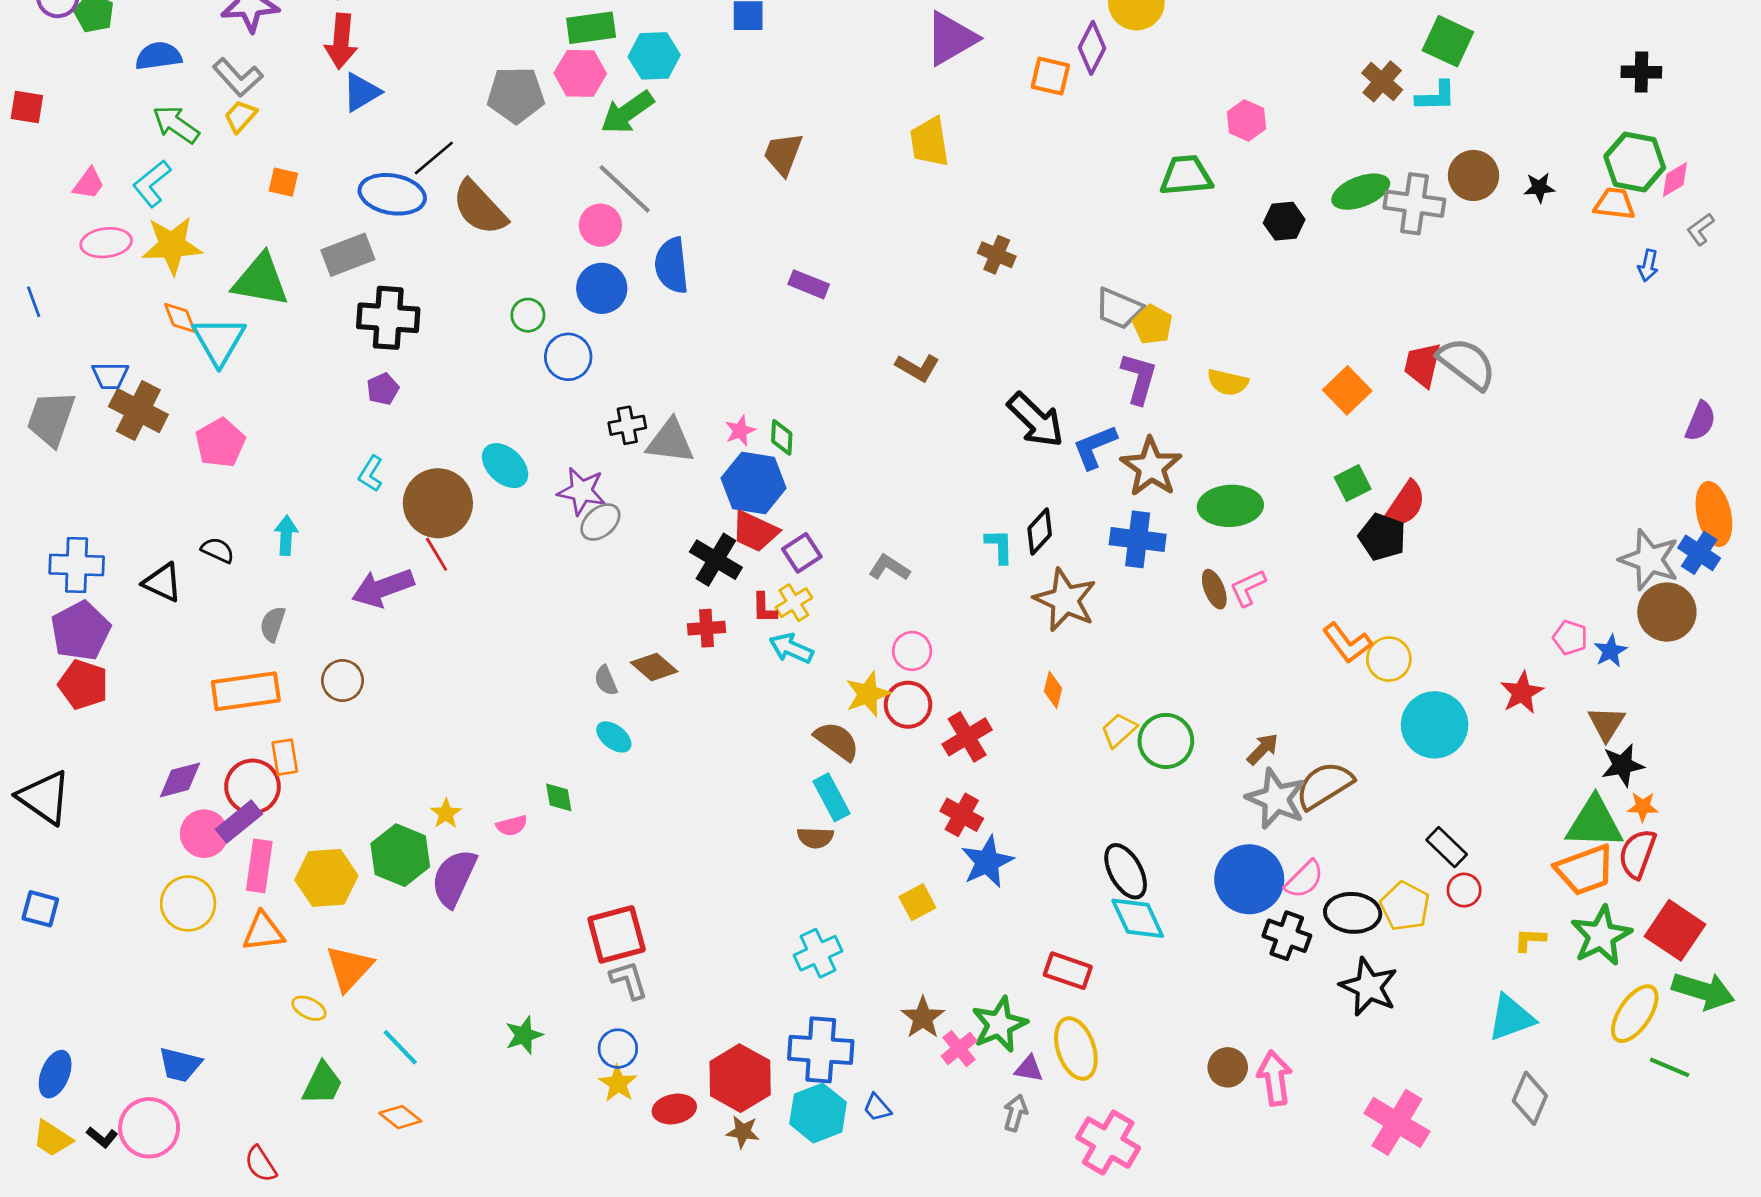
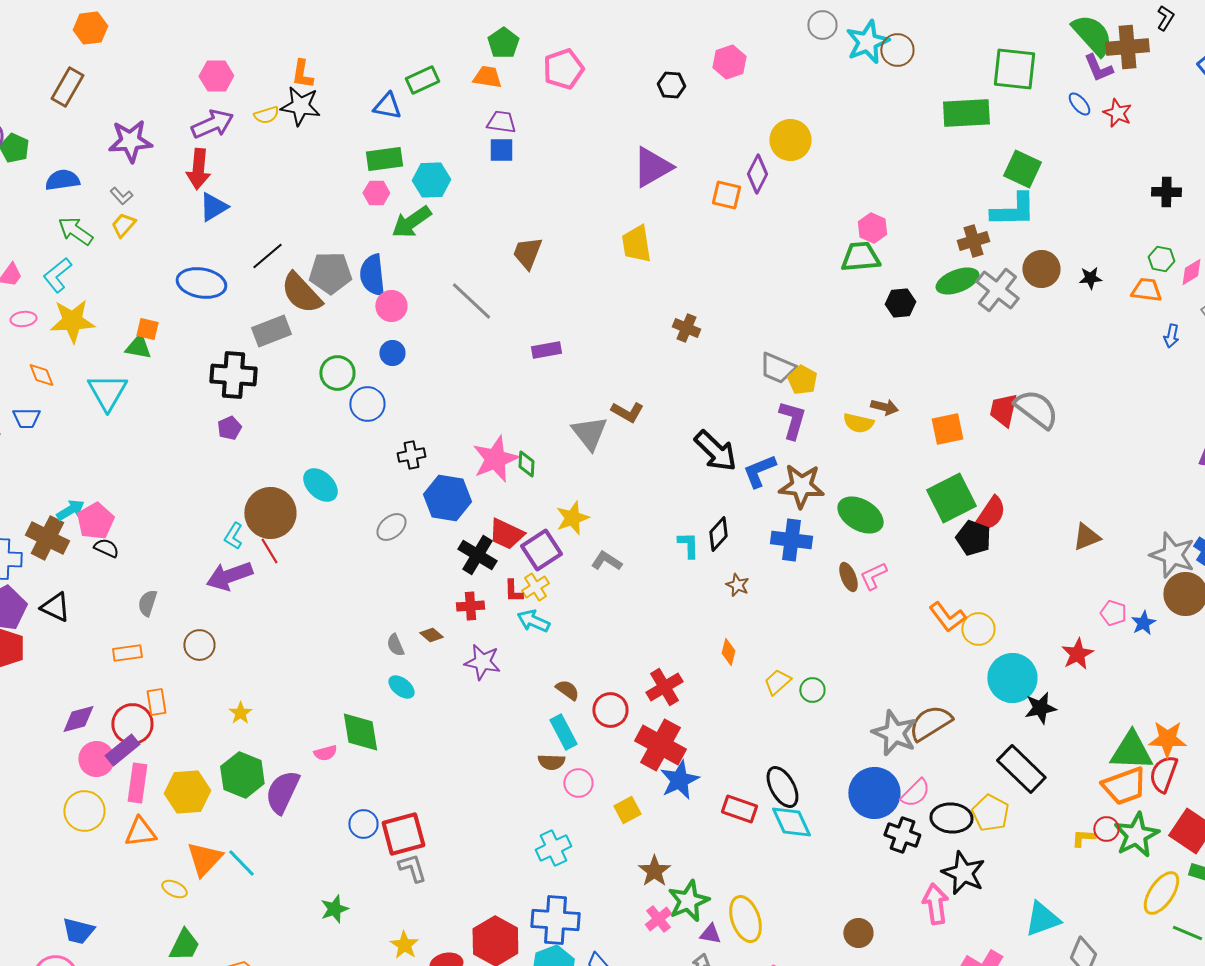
pink hexagon: (580, 73) -> (376, 193), size x0.7
gray L-shape: (238, 77) -> (121, 196), size x0.6
brown cross: (1382, 81) -> (973, 241), moved, turned 32
gray pentagon: (516, 95) -> (330, 273), moved
cyan L-shape: (1436, 96) -> (1013, 210), size x1.5
green hexagon: (1635, 162) -> (1161, 259), size x0.6
green trapezoid: (1186, 175) -> (860, 257), moved
orange square: (283, 182) -> (147, 329), moved
gray line: (625, 189) -> (471, 301), moved
blue ellipse: (392, 194) -> (201, 283), moved
gray cross: (1414, 204) -> (997, 290), turned 30
pink ellipse: (106, 243) -> (23, 319), size x0.7
gray rectangle: (348, 255) -> (271, 331), moved
blue semicircle: (672, 265) -> (372, 275), moved
green triangle: (261, 280) -> (138, 347), size x0.6
purple rectangle: (809, 284) -> (546, 350), turned -32
blue circle: (602, 288) -> (392, 353), size x0.7
green circle: (528, 315) -> (337, 373), size x1.4
orange diamond: (180, 318) -> (41, 375), moved
orange square: (1347, 390) -> (947, 429), turned 32
brown cross: (138, 411) -> (47, 538), moved
pink star: (740, 431) -> (495, 459), size x2.0
gray triangle: (670, 441) -> (589, 433), moved, turned 45
pink pentagon: (220, 443) -> (95, 521), moved
brown star: (1151, 467) -> (801, 486), turned -30
cyan L-shape: (371, 474) -> (233, 536), moved
blue hexagon: (754, 483) -> (447, 498), moved
green square: (1353, 483) -> (951, 498), size x1.8
purple star: (582, 491) -> (482, 662), moved
green ellipse: (1230, 506) -> (860, 515), turned 33
cyan arrow: (286, 535) -> (70, 510), moved, turned 56
purple square: (802, 553) -> (541, 550), size x1.4
black triangle: (163, 582) -> (55, 607), moved
brown star: (1065, 600) -> (737, 585), size x0.5
pink circle: (912, 651) -> (578, 783), moved
brown diamond: (654, 667) -> (431, 635), size x0.7
orange rectangle: (246, 691) -> (127, 653), size x0.6
yellow star: (868, 694) -> (572, 518), moved
red circle: (908, 705) -> (610, 710), moved
brown triangle: (1606, 723) -> (1086, 537), moved, turned 36
brown semicircle: (837, 741) -> (567, 690), size x0.7
green circle: (1166, 741) -> (812, 690), size x0.6
brown arrow: (1263, 749) -> (884, 407), moved, turned 60
black star: (1623, 765) -> (1040, 708), moved
green diamond: (559, 797) -> (360, 732), size x1.8
orange star: (1643, 807) -> (1167, 739), size x1.6
yellow star: (446, 813) -> (240, 713), moved
red cross: (962, 815) -> (660, 745), size x1.6
black rectangle: (1447, 847) -> (1021, 769), size x1.6
red circle: (1464, 890) -> (1106, 829), moved
red rectangle: (1068, 971) -> (739, 809), moved
brown star: (923, 1018) -> (654, 871), moved
cyan triangle: (1511, 1018) -> (1042, 919), moved
cyan line: (400, 1047) -> (241, 863), moved
blue circle: (618, 1049) -> (363, 824), moved
pink arrow: (1275, 1078) -> (935, 904), moved

